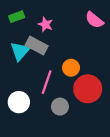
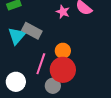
pink star: (46, 24) -> (63, 12), moved
red circle: (88, 89) -> (63, 70), moved

